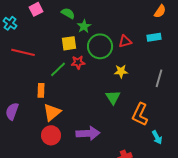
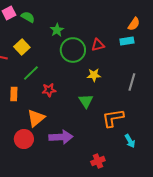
orange semicircle: (160, 11) -> (134, 24), moved
green semicircle: (68, 13) -> (28, 17), moved
yellow square: (69, 43) -> (22, 47), moved, turned -35
red star: (78, 62) -> (49, 90), moved
orange triangle: (52, 112) -> (36, 118), moved
orange L-shape: (140, 114) -> (113, 118), turned 55

